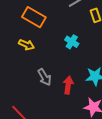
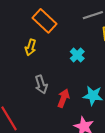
yellow arrow: (27, 45) -> (31, 47), turned 70

